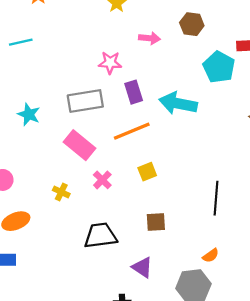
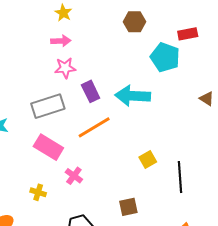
pink arrow: (149, 38) -> (61, 41), moved
yellow square: (147, 172) -> (148, 160), moved

